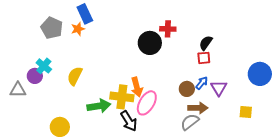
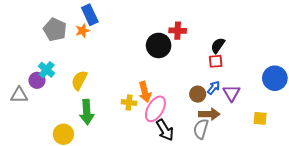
yellow cross: (122, 97) -> (129, 103), size x0.6
green arrow: (99, 106) -> (87, 112), moved, turned 95
black arrow: (129, 121) -> (165, 130), moved
gray semicircle: (190, 122) -> (201, 129), turned -36

